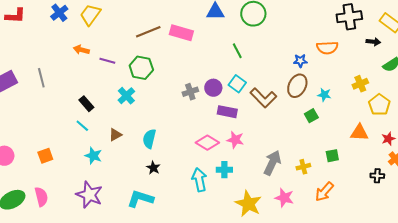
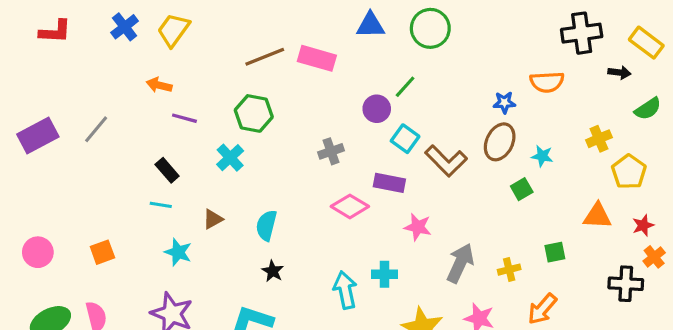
green line: (237, 51) -> (405, 87), turned 70
purple line: (107, 61) -> (184, 118), moved
gray line: (41, 78) -> (96, 129), turned 54
purple circle: (213, 88) -> (377, 109), moved
cyan line: (82, 126) -> (161, 205), turned -32
pink star: (235, 140) -> (418, 227), moved
pink diamond: (207, 143) -> (350, 206), moved
black cross: (377, 176) -> (626, 284), size x1.5

